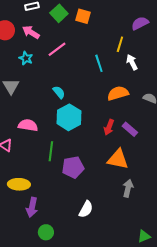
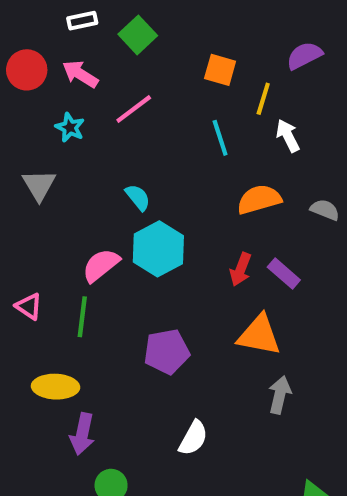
orange square: (83, 16) -> (220, 70), moved
pink semicircle: (28, 125) -> (101, 265), moved, turned -48
green line: (51, 151) -> (82, 317), moved

